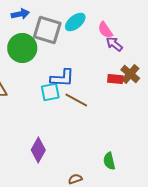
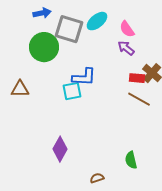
purple arrow: (114, 44) -> (126, 48), moved
brown line: (76, 100) -> (139, 99), moved

